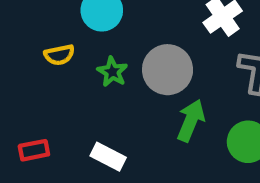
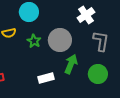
white rectangle: (108, 157) -> (46, 78), moved, turned -42

